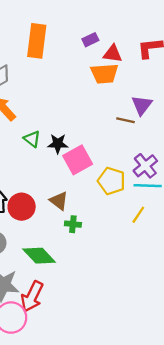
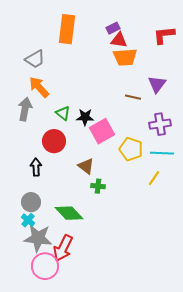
red triangle: (113, 54) -> (119, 40), moved
brown line: (125, 120) -> (133, 97), moved
purple cross: (145, 166) -> (160, 124), moved, turned 30
red circle: (22, 207) -> (54, 141), moved

